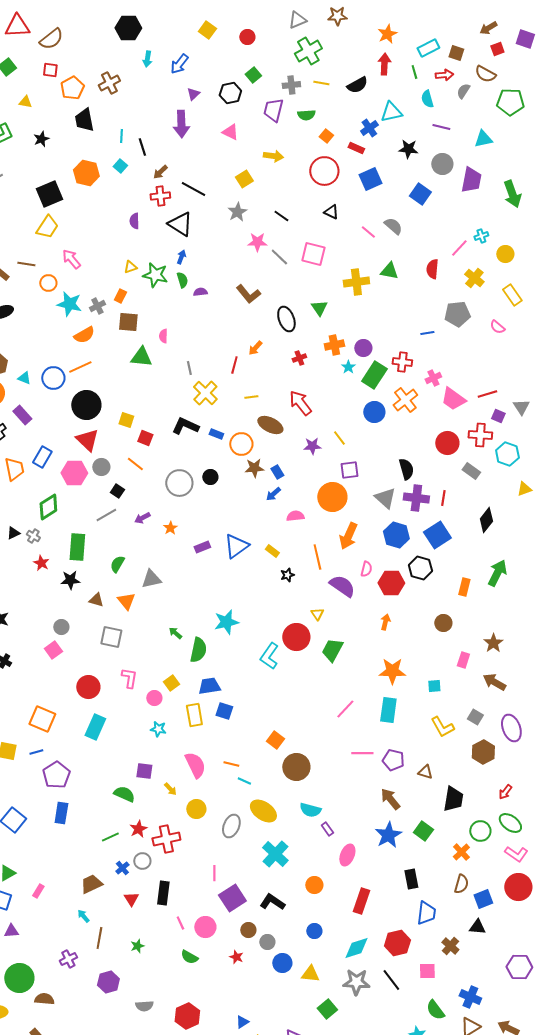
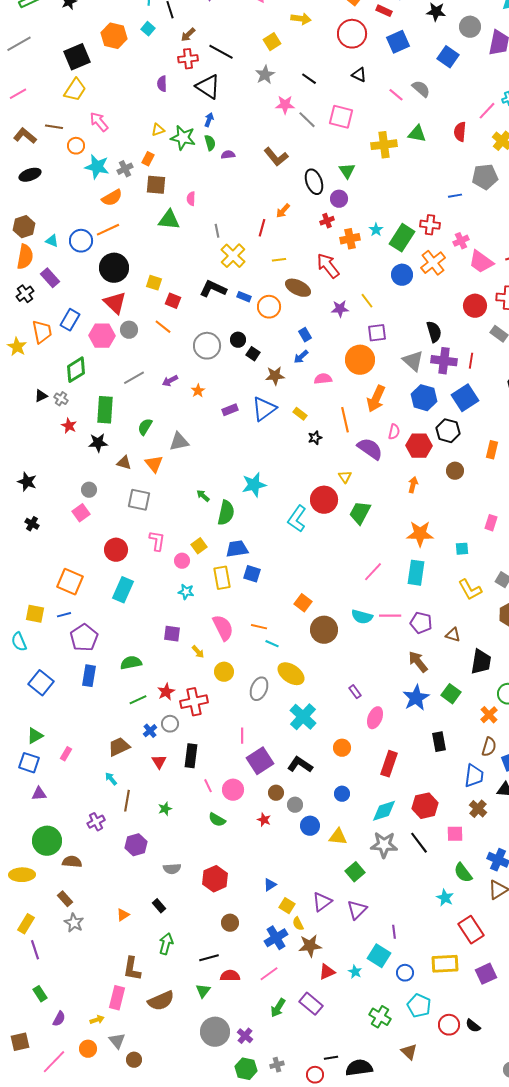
orange cross: (334, 345) -> (350, 239), moved
purple circle: (363, 348) -> (339, 199), moved
brown star: (254, 468) -> (275, 376), moved
black square: (117, 491) -> (253, 354), moved
brown circle: (443, 623) -> (455, 471), moved
green semicircle: (124, 794) -> (131, 663), moved, turned -35
cyan semicircle: (310, 810) -> (362, 617), moved
blue trapezoid: (426, 913) -> (474, 776), moved

